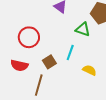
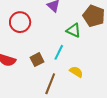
red circle: (29, 37) -> (20, 22), moved
brown line: (39, 85) -> (50, 84), moved

